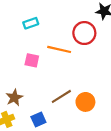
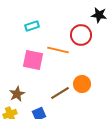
pink square: (32, 60) -> (33, 60), size x1.5
orange circle: (85, 102) -> (82, 84), moved

